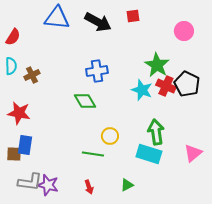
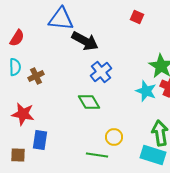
red square: (133, 16) -> (137, 17), turned 32
black arrow: (98, 22) -> (85, 41), moved
blue cross: (97, 71) -> (101, 72), turned -30
blue rectangle: (25, 145) -> (40, 140), moved

